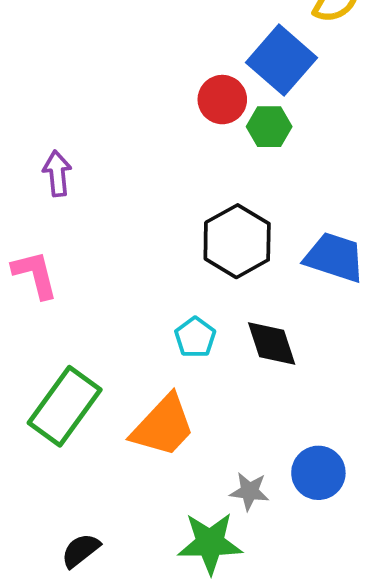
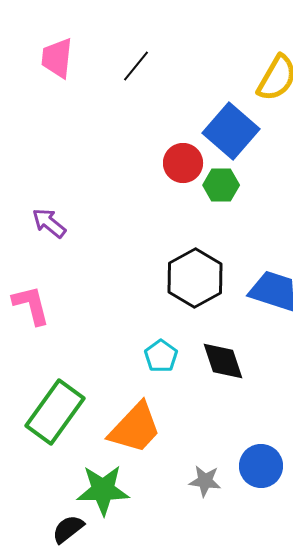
purple arrow: (57, 173) -> (49, 223), turned -45
green star: (210, 543) -> (103, 490), moved

